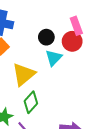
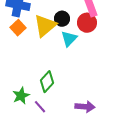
yellow triangle: (24, 74) -> (45, 26), moved

